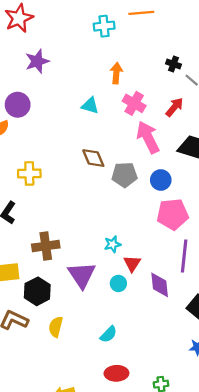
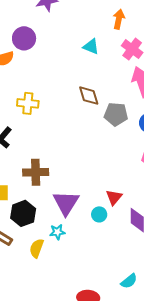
cyan star: (113, 244) -> (57, 232), moved
cyan semicircle: (108, 334) -> (129, 281), moved

